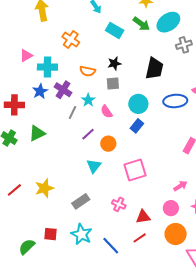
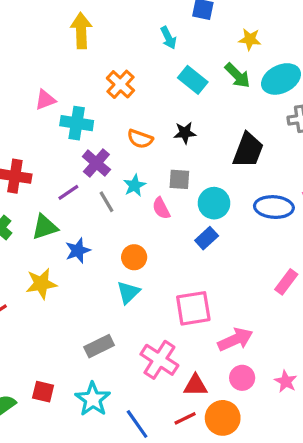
gray square: (113, 84) -> (179, 179), moved
blue star: (40, 91) -> (78, 251), moved
gray line: (73, 112) -> (106, 202), turned -64
purple line: (88, 134) -> (68, 192), moved
orange circle: (108, 144) -> (134, 257), moved
pink arrow: (180, 186) -> (235, 339), moved, size x1.5
yellow star: (44, 188) -> (41, 284), moved
pink cross: (119, 204) -> (159, 360), size x1.6
orange circle: (176, 234) -> (223, 418), moved

